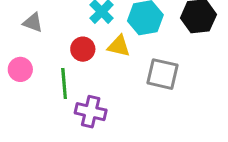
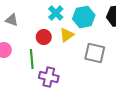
yellow triangle: (119, 46) -> (67, 35), turned -49

